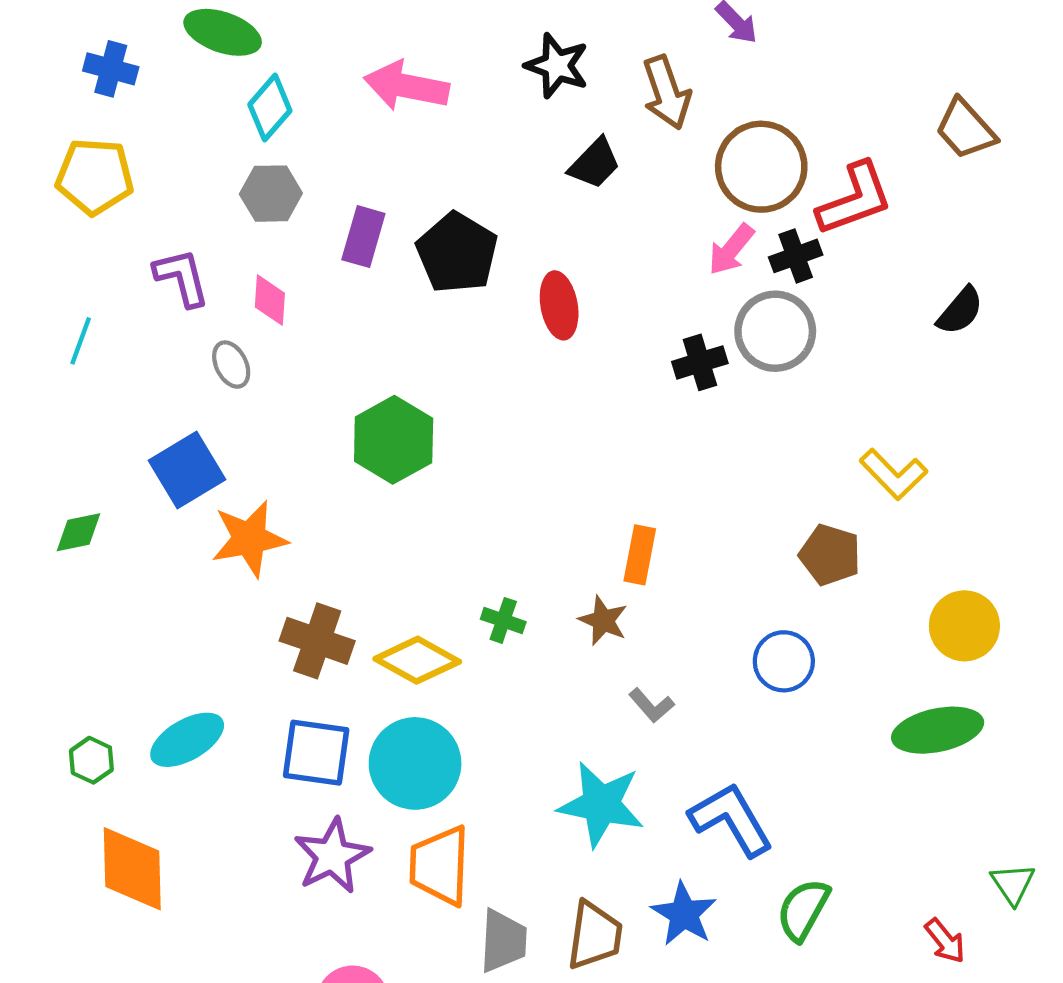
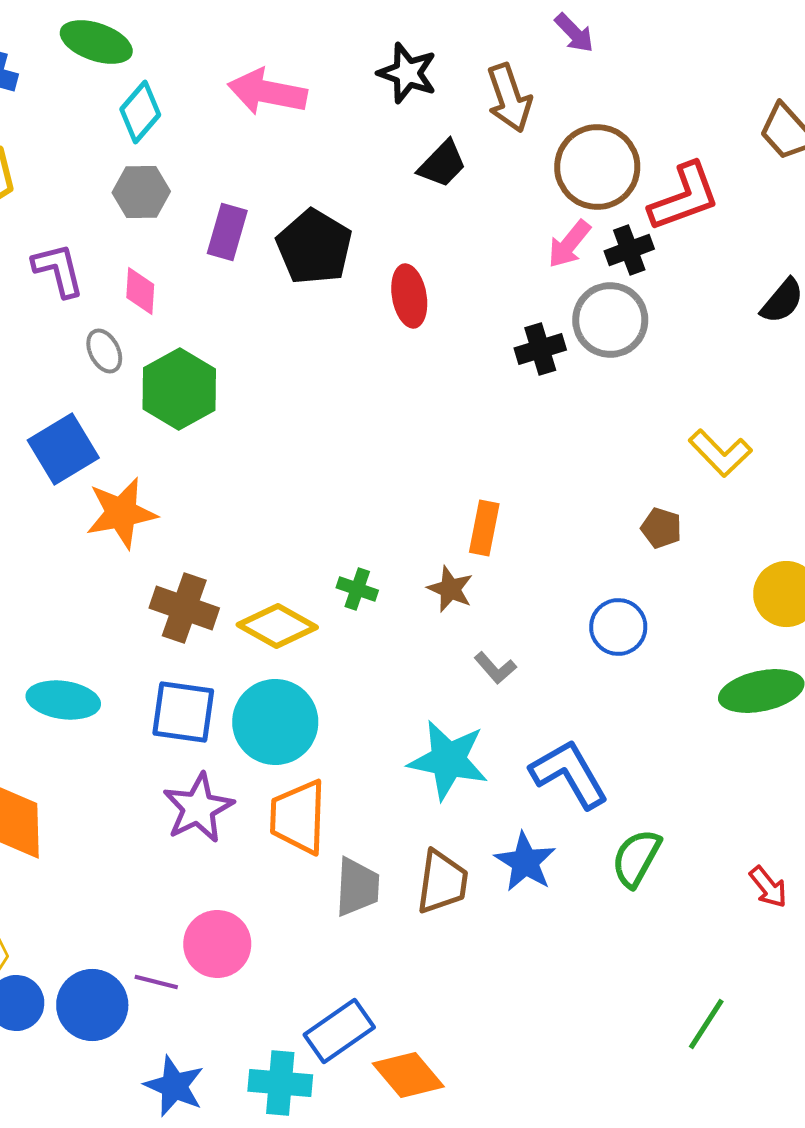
green hexagon: (394, 440) -> (179, 389), moved
brown pentagon: (830, 555) -> (661, 528), size x0.7
cyan ellipse: (187, 740) -> (63, 700), turned 38

